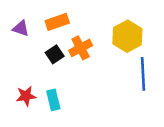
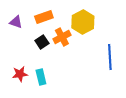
yellow hexagon: (127, 36) -> (83, 22), moved

